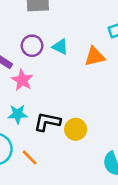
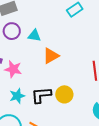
purple circle: (32, 46) -> (12, 31), moved
orange triangle: (95, 57) -> (51, 56), moved

